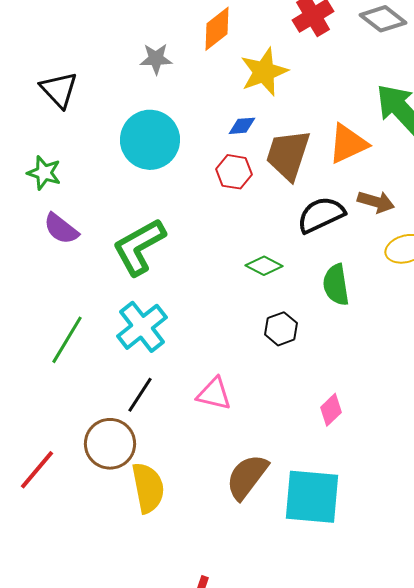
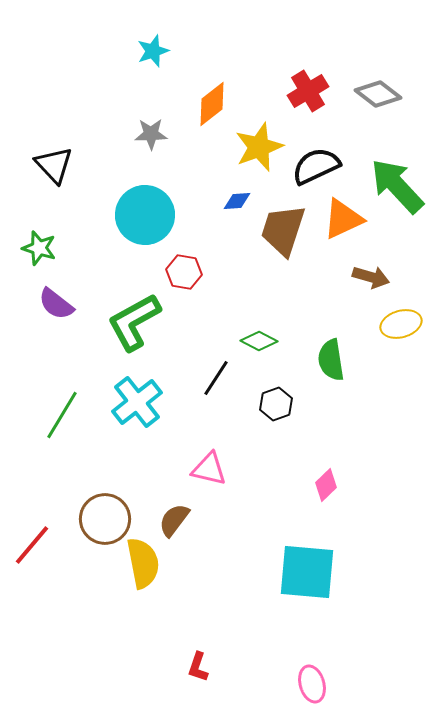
red hexagon: (234, 172) -> (184, 272), moved
black semicircle: (321, 215) -> (316, 166), moved
black line: (140, 395) -> (216, 378), moved
brown semicircle: (247, 477) -> (174, 520), moved, size x0.7

